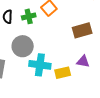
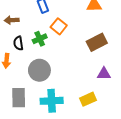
cyan cross: (40, 65) -> (52, 101), moved
yellow rectangle: (63, 73) -> (88, 99), moved

